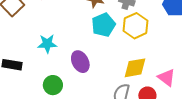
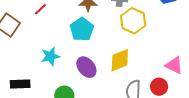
cyan pentagon: (103, 25) -> (82, 29), moved
yellow diamond: (135, 68) -> (120, 60), moved

